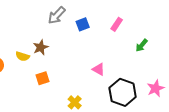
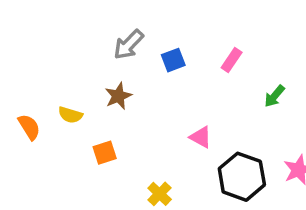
brown star: (41, 47) -> (118, 96), moved

